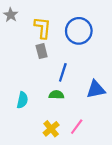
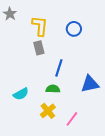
blue circle: (79, 31) -> (74, 29), size x0.6
cyan semicircle: (22, 100) -> (21, 94), turned 49
yellow cross: (51, 129) -> (48, 111), moved

